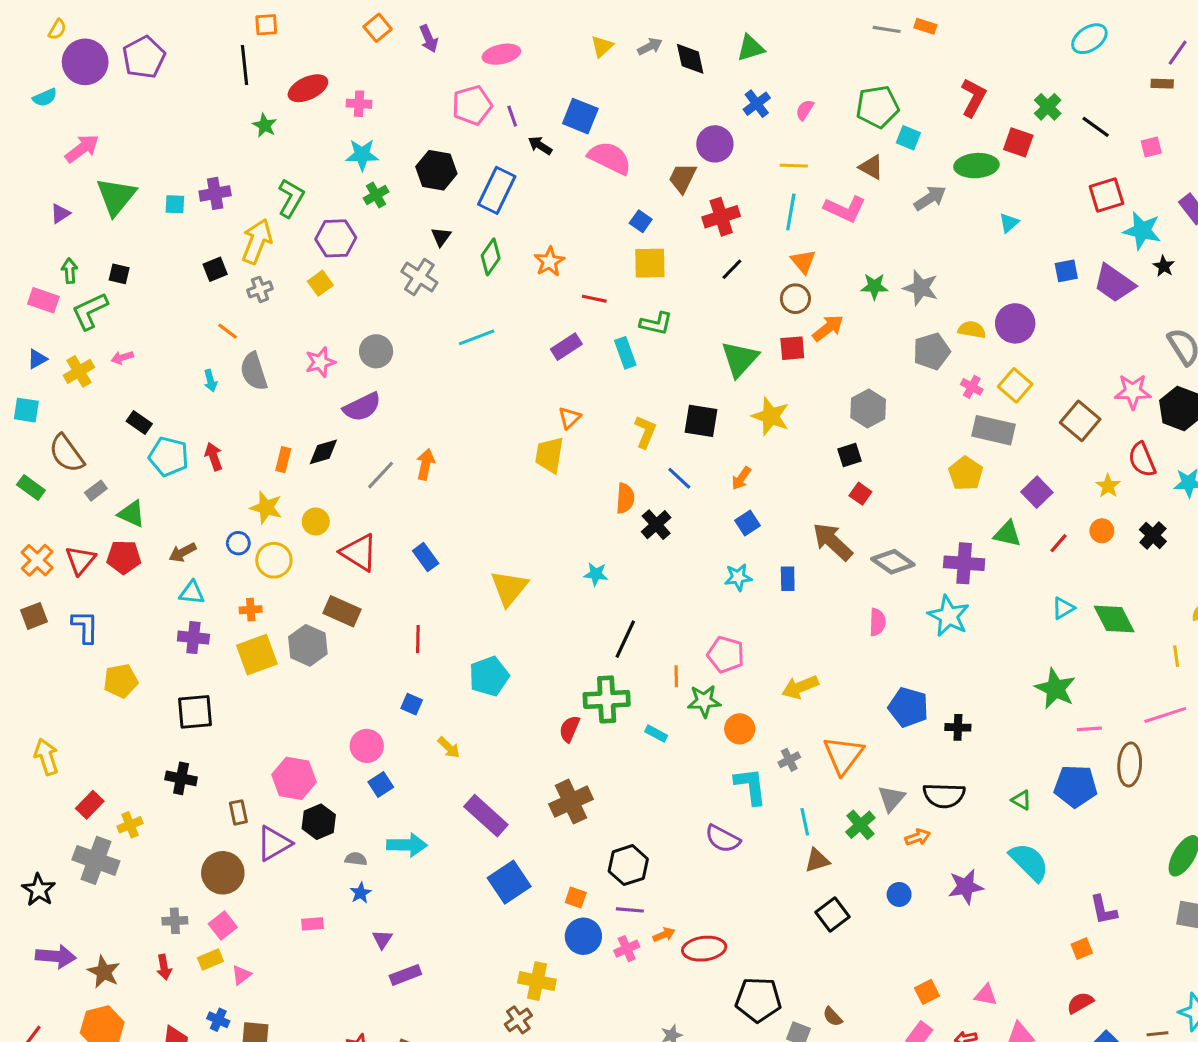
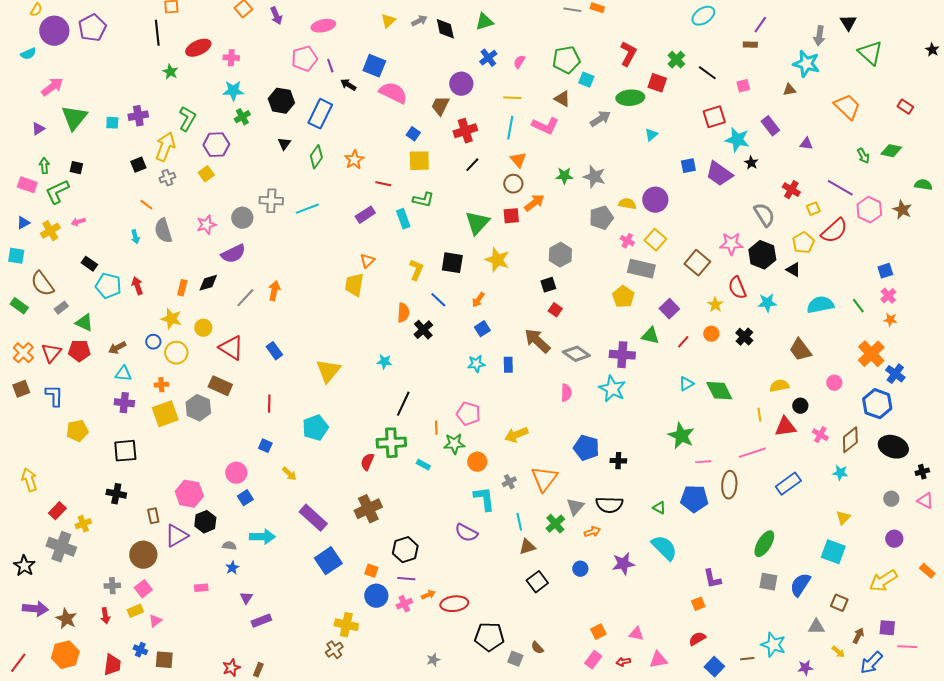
gray cross: (419, 277) -> (271, 201), moved, turned -30

